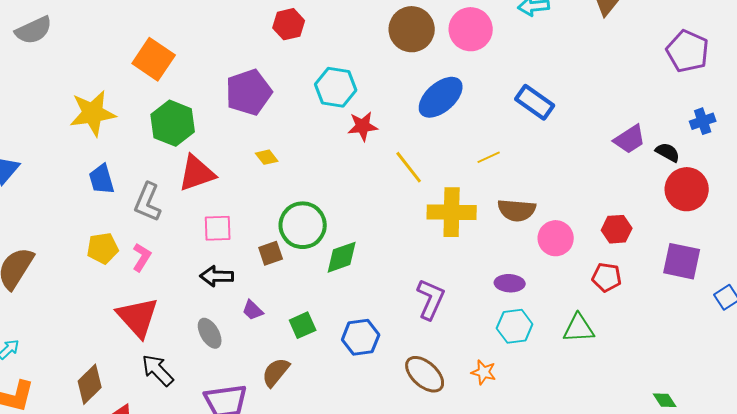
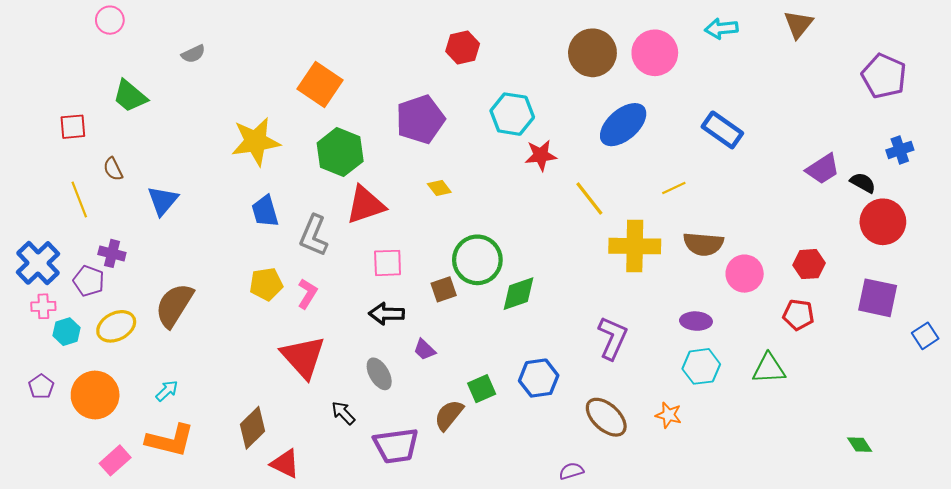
gray semicircle: (34, 30) -> (193, 54), size x0.6
green square: (303, 325) -> (482, 389), moved
black arrow: (158, 370) -> (343, 413), moved, size x0.7

